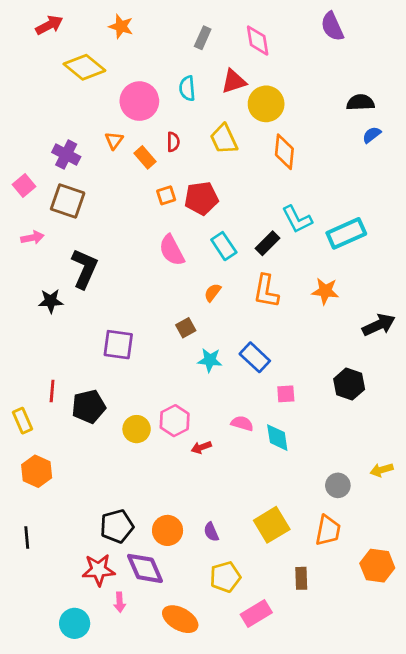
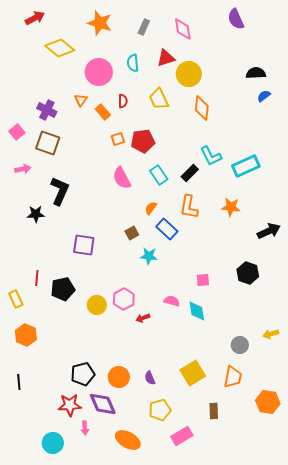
orange star: (121, 26) -> (100, 23), moved, size x1.4
blue rectangle: (255, 357) -> (167, 229), moved

